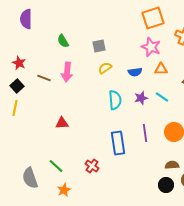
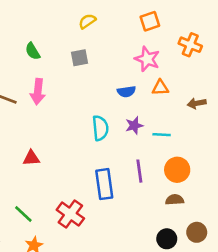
orange square: (153, 18) -> (150, 21), size x0.7
yellow semicircle: (105, 68) -> (87, 21), moved
cyan line: (162, 97) -> (162, 135), moved, turned -32
brown semicircle: (172, 165) -> (175, 200), moved
red cross: (92, 166) -> (70, 214), size x1.5

